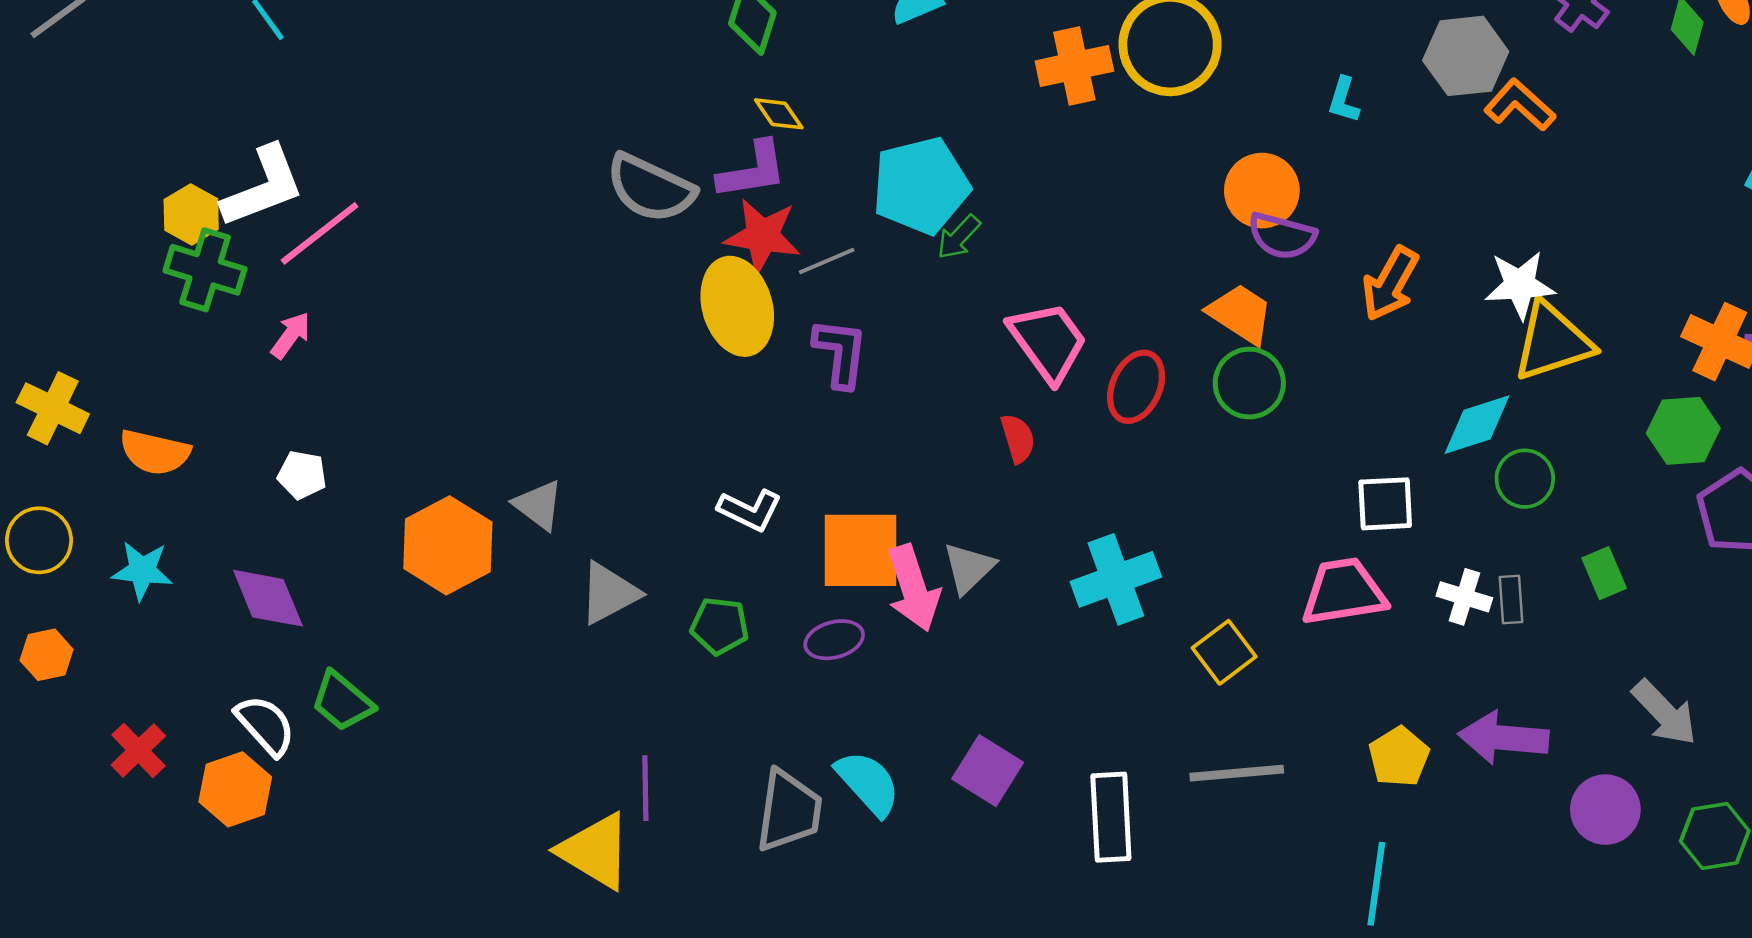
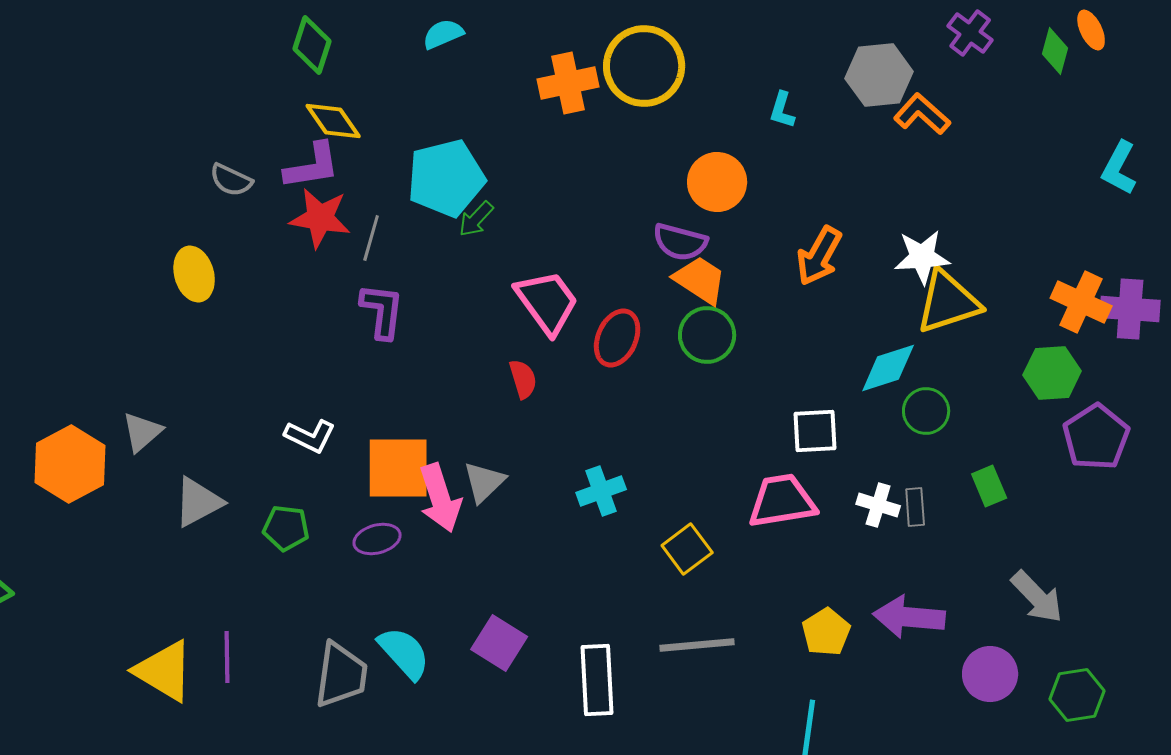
yellow diamond: (779, 114) -> (333, 121), size x1.4
gray semicircle: (650, 188) -> (231, 180), size x0.6
purple semicircle: (1282, 236) -> (680, 242), moved
gray line: (827, 261) -> (371, 238), turned -51
yellow ellipse: (737, 306) -> (194, 274), moved, size x0.7
gray triangle: (538, 505) -> (142, 432), turned 42
cyan cross: (1116, 579) -> (601, 491), size x0.7
yellow triangle: (595, 851) -> (164, 671), moved

